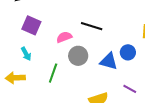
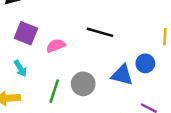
pink semicircle: (64, 37) -> (56, 46), moved
gray circle: (78, 56) -> (83, 84), moved

